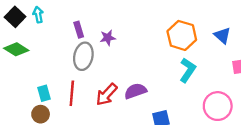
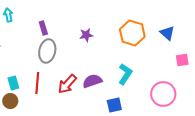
purple star: (108, 38) -> (86, 35), moved
cyan L-shape: (188, 70) -> (125, 74), moved

